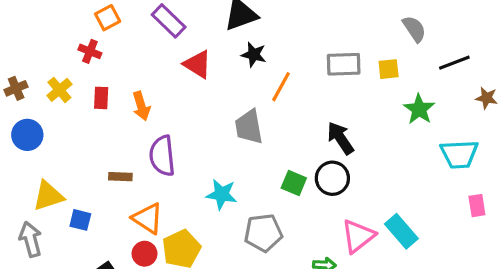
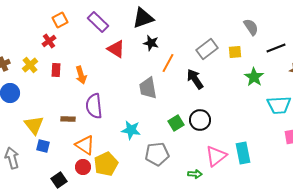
red cross: (90, 51) -> (49, 41), turned 32
gray rectangle: (344, 64) -> (207, 49), turned -35
black arrow: (340, 138) -> (195, 79), moved
green square: (294, 183) -> (176, 123), turned 35
yellow triangle: (48, 196) -> (34, 125), moved, turned -50
cyan rectangle: (401, 231) -> (243, 153), turned 30

